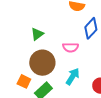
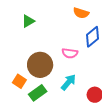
green triangle: (37, 34) -> (28, 21), moved

